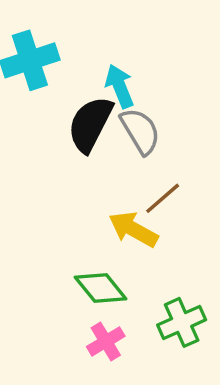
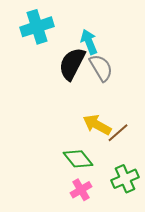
brown line: (163, 198) -> (118, 133), moved

